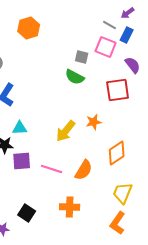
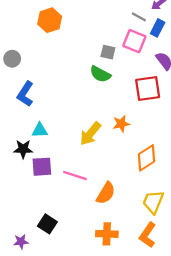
orange semicircle: (84, 170) -> (106, 193), moved
orange cross: (70, 207) -> (107, 234), moved

